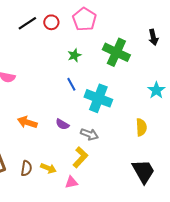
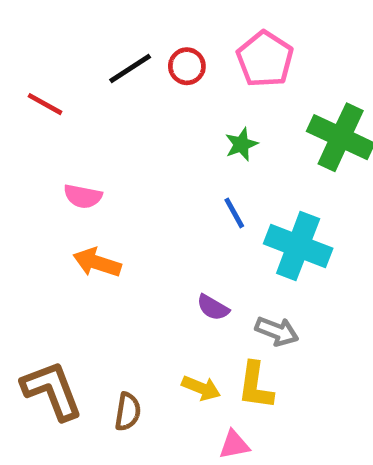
orange arrow: (27, 122) -> (97, 263), moved
yellow L-shape: (80, 157) -> (256, 386), turned 145
yellow arrow: (48, 168) -> (201, 388), moved

